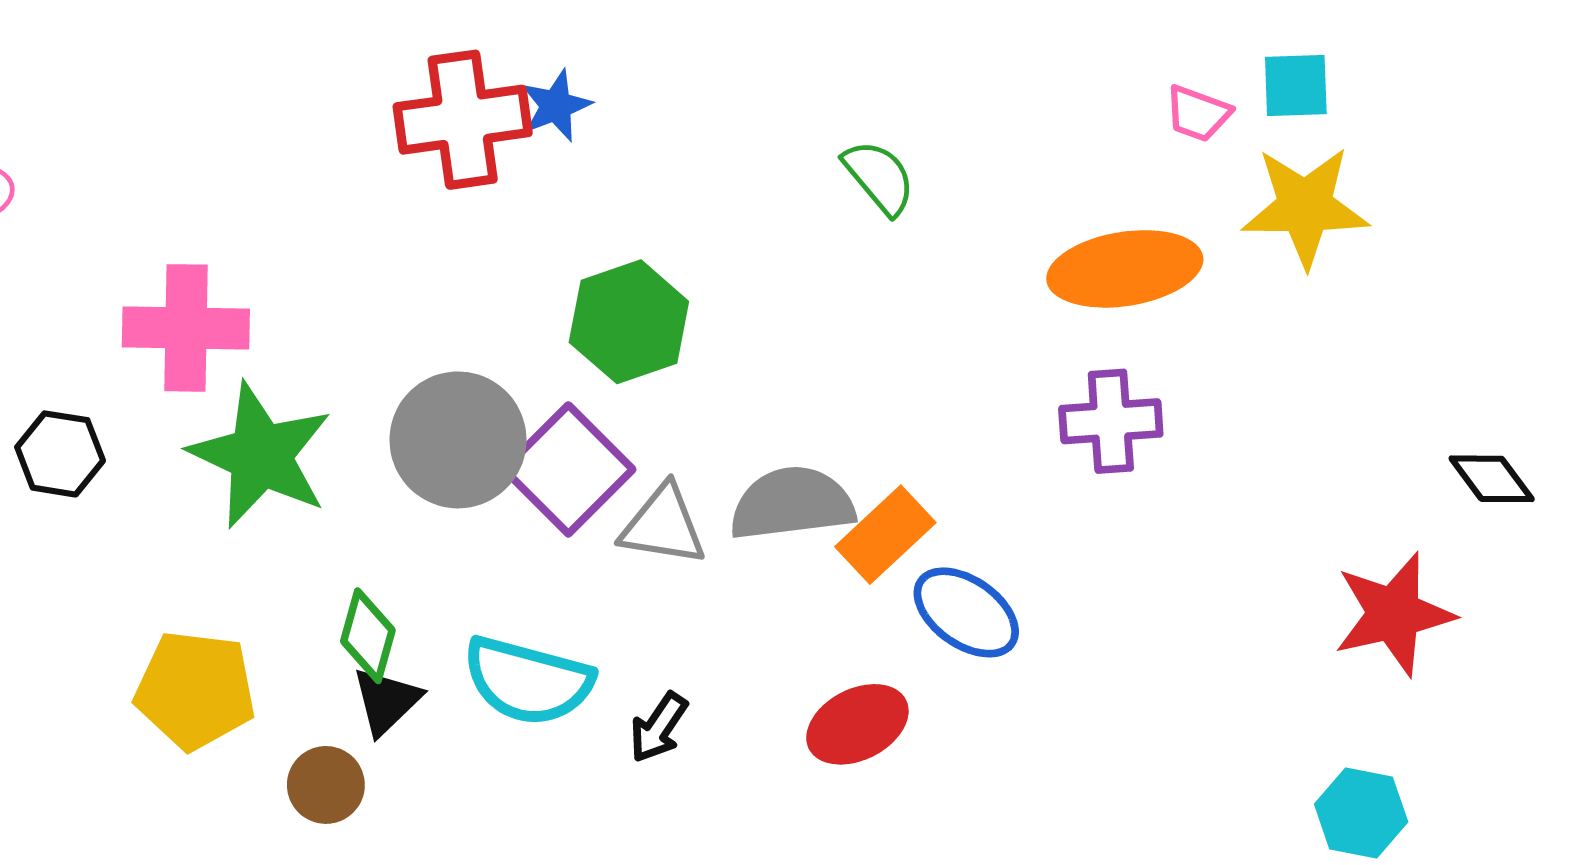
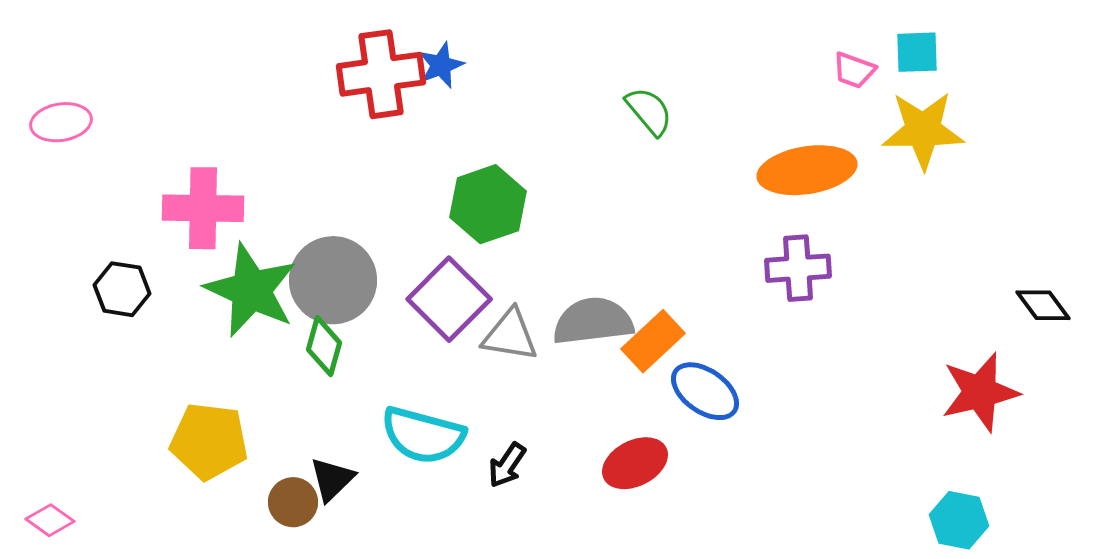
gray circle: (458, 440) -> (333, 280), moved
green diamond: (368, 636) -> (324, 346), moved
black triangle: (386, 701) -> (332, 479), moved

